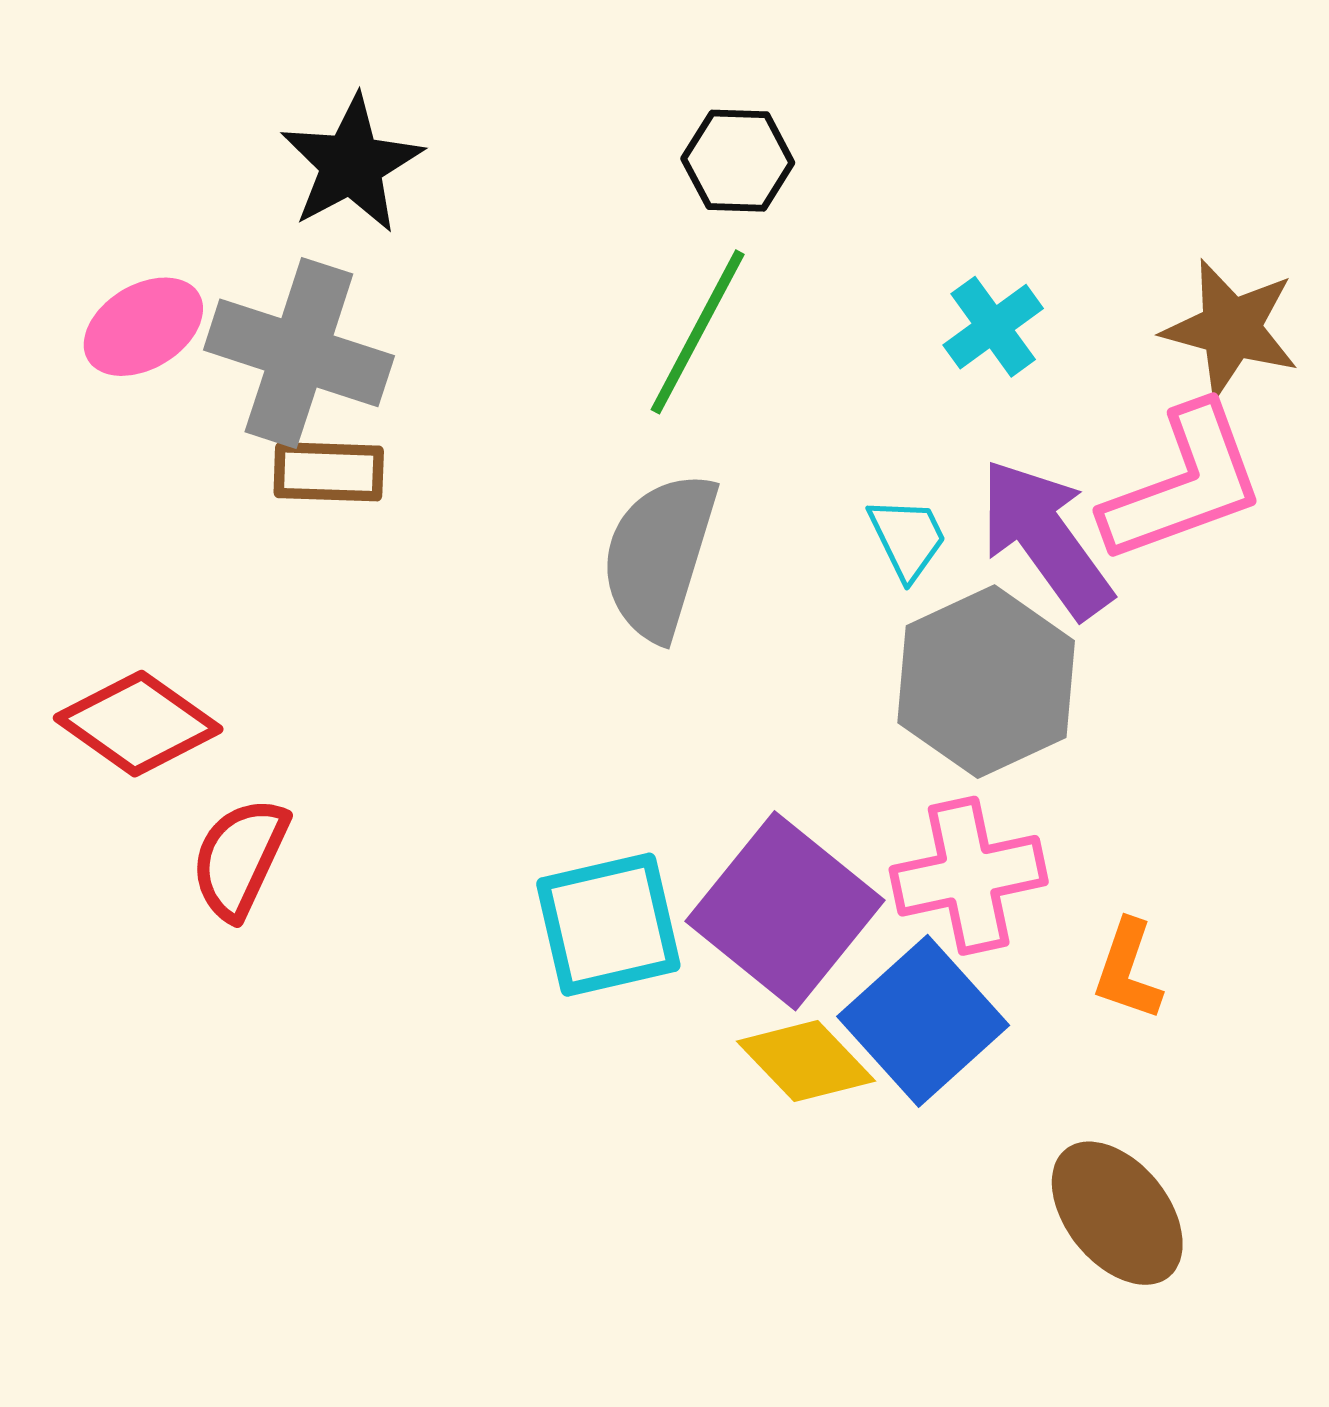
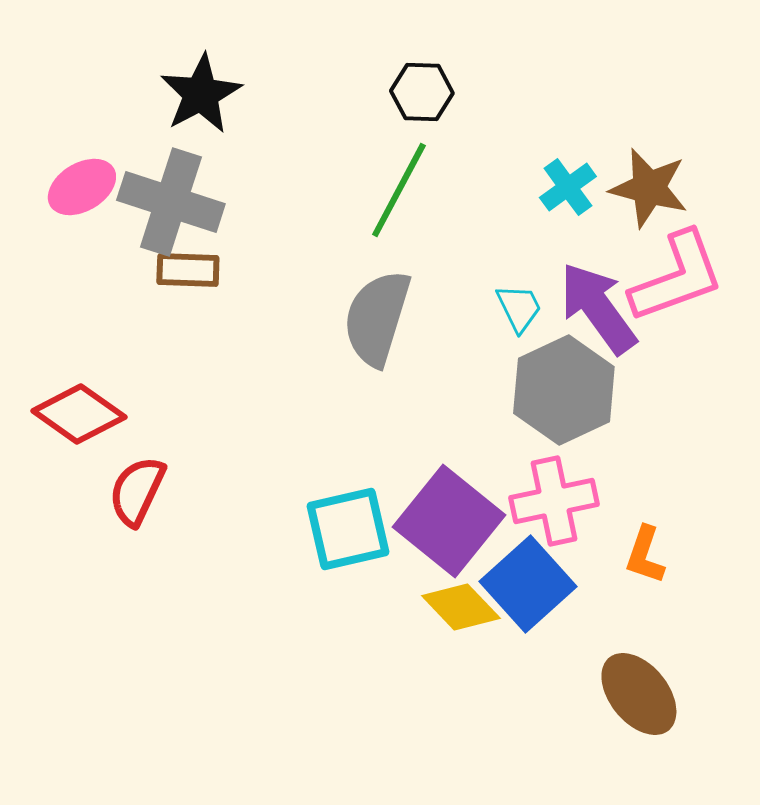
brown star: (1231, 328) -> (649, 188), moved

